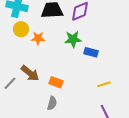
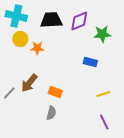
green star: (73, 39) -> (102, 34), moved
brown arrow: (30, 73) -> (29, 83), turned 90

